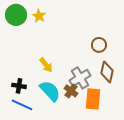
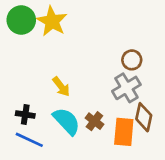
yellow star: (39, 16) -> (52, 21), size x1.6
brown diamond: (107, 72) -> (144, 117), moved
gray cross: (80, 78) -> (126, 88), moved

